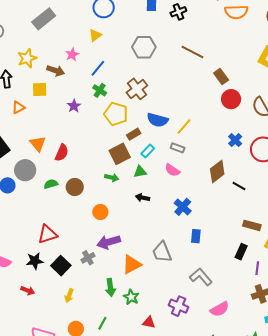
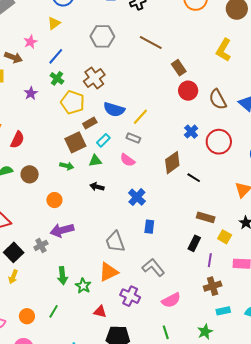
orange triangle: (132, 264) -> (108, 272), moved
yellow arrow: (69, 296) -> (13, 277), moved

